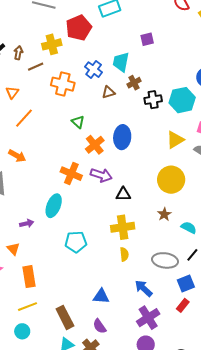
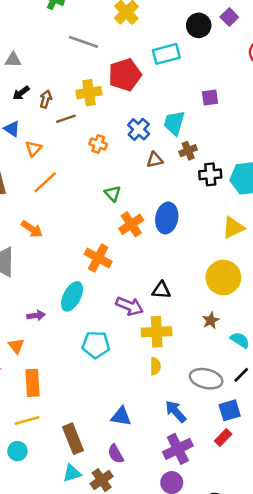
orange cross: (63, 84) -> (98, 144), size x0.6
purple arrow: (101, 175) -> (130, 306), moved

